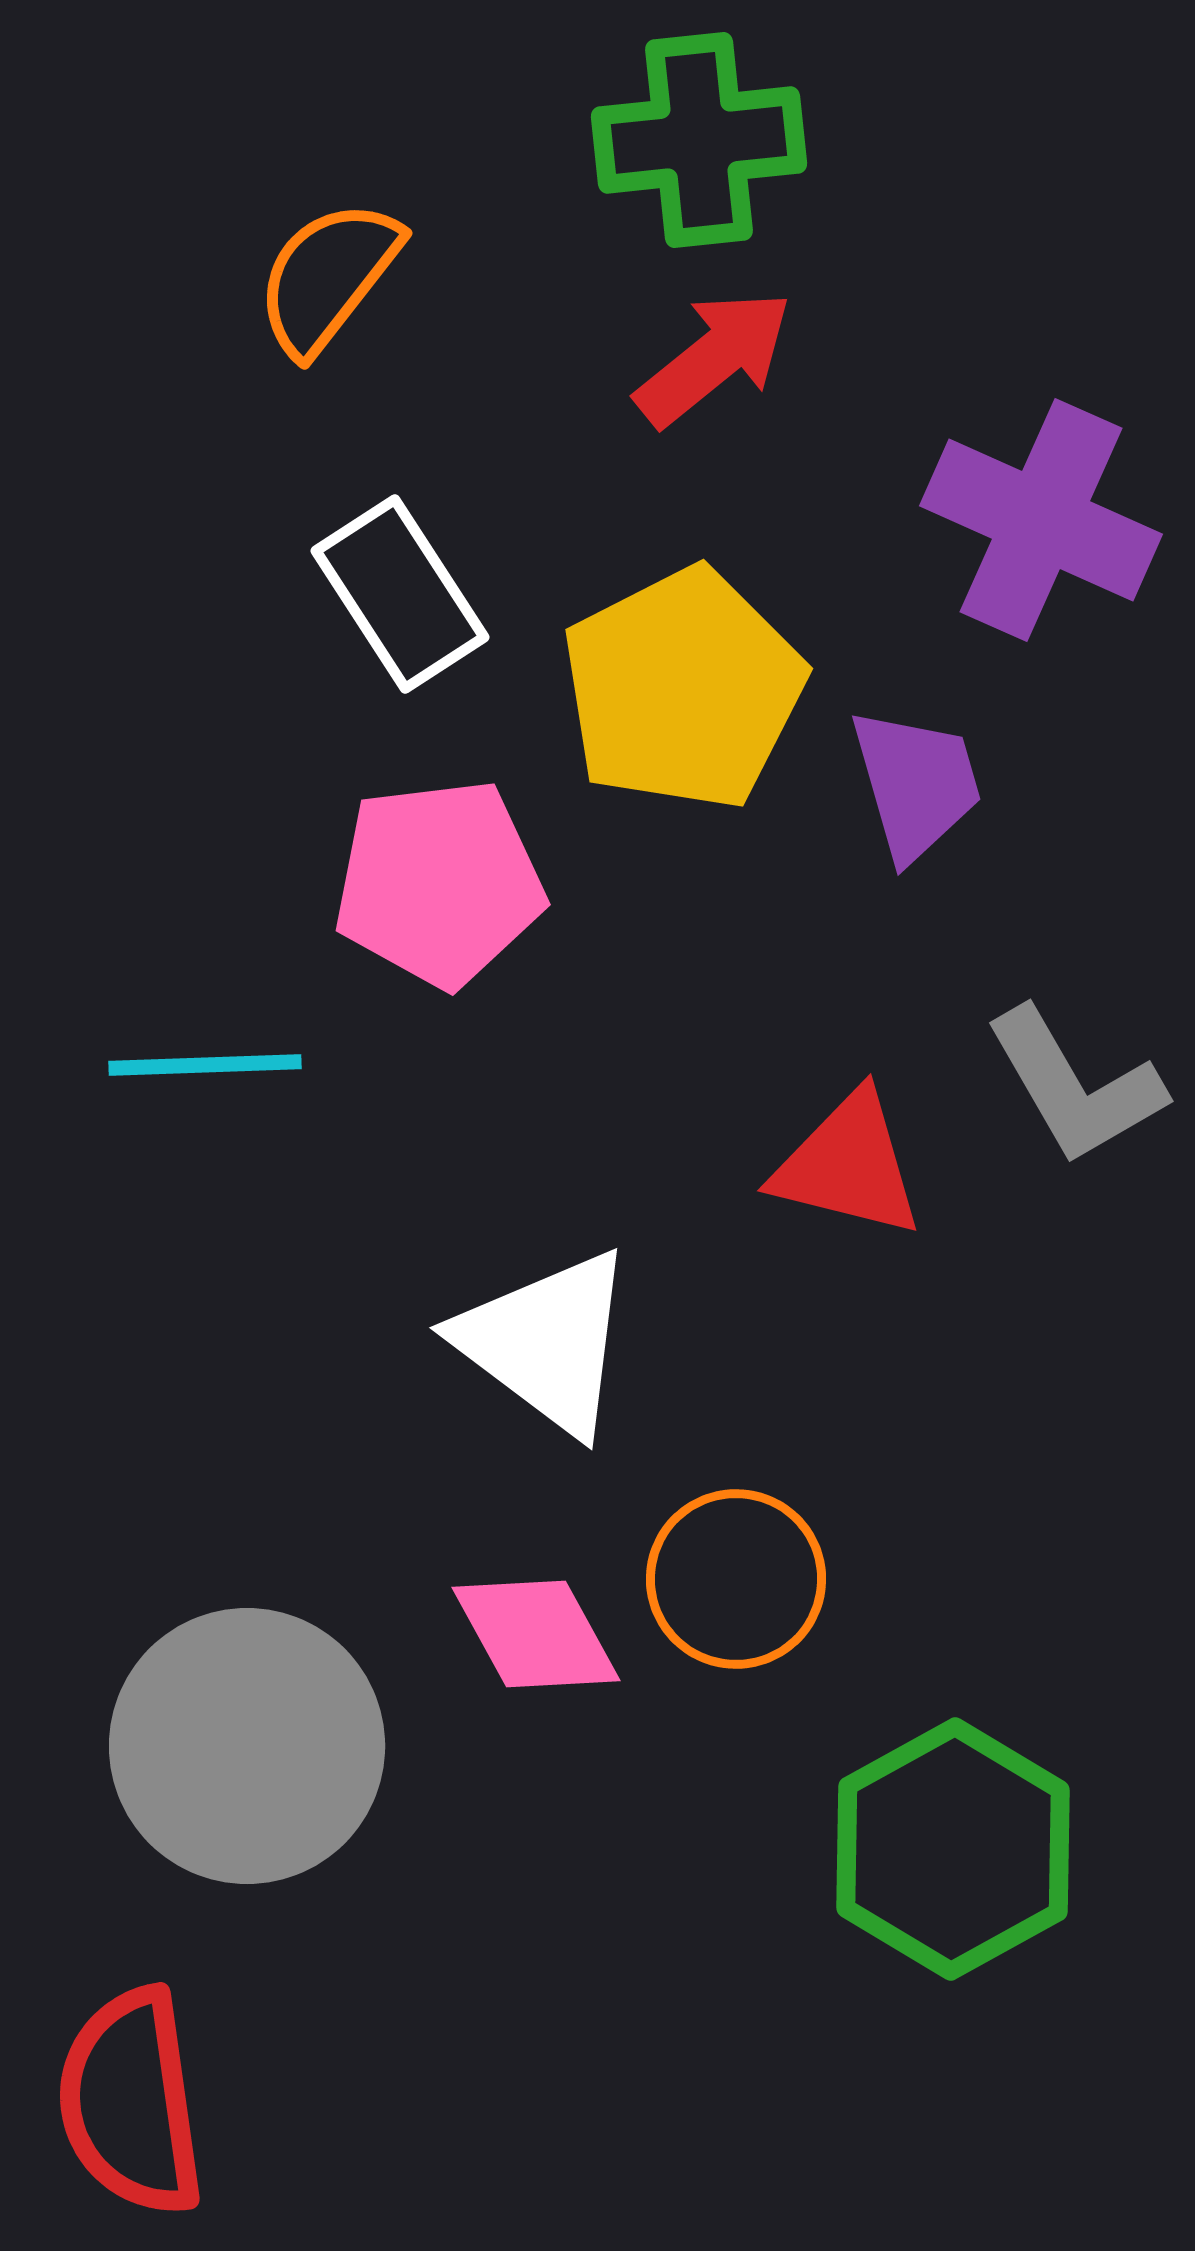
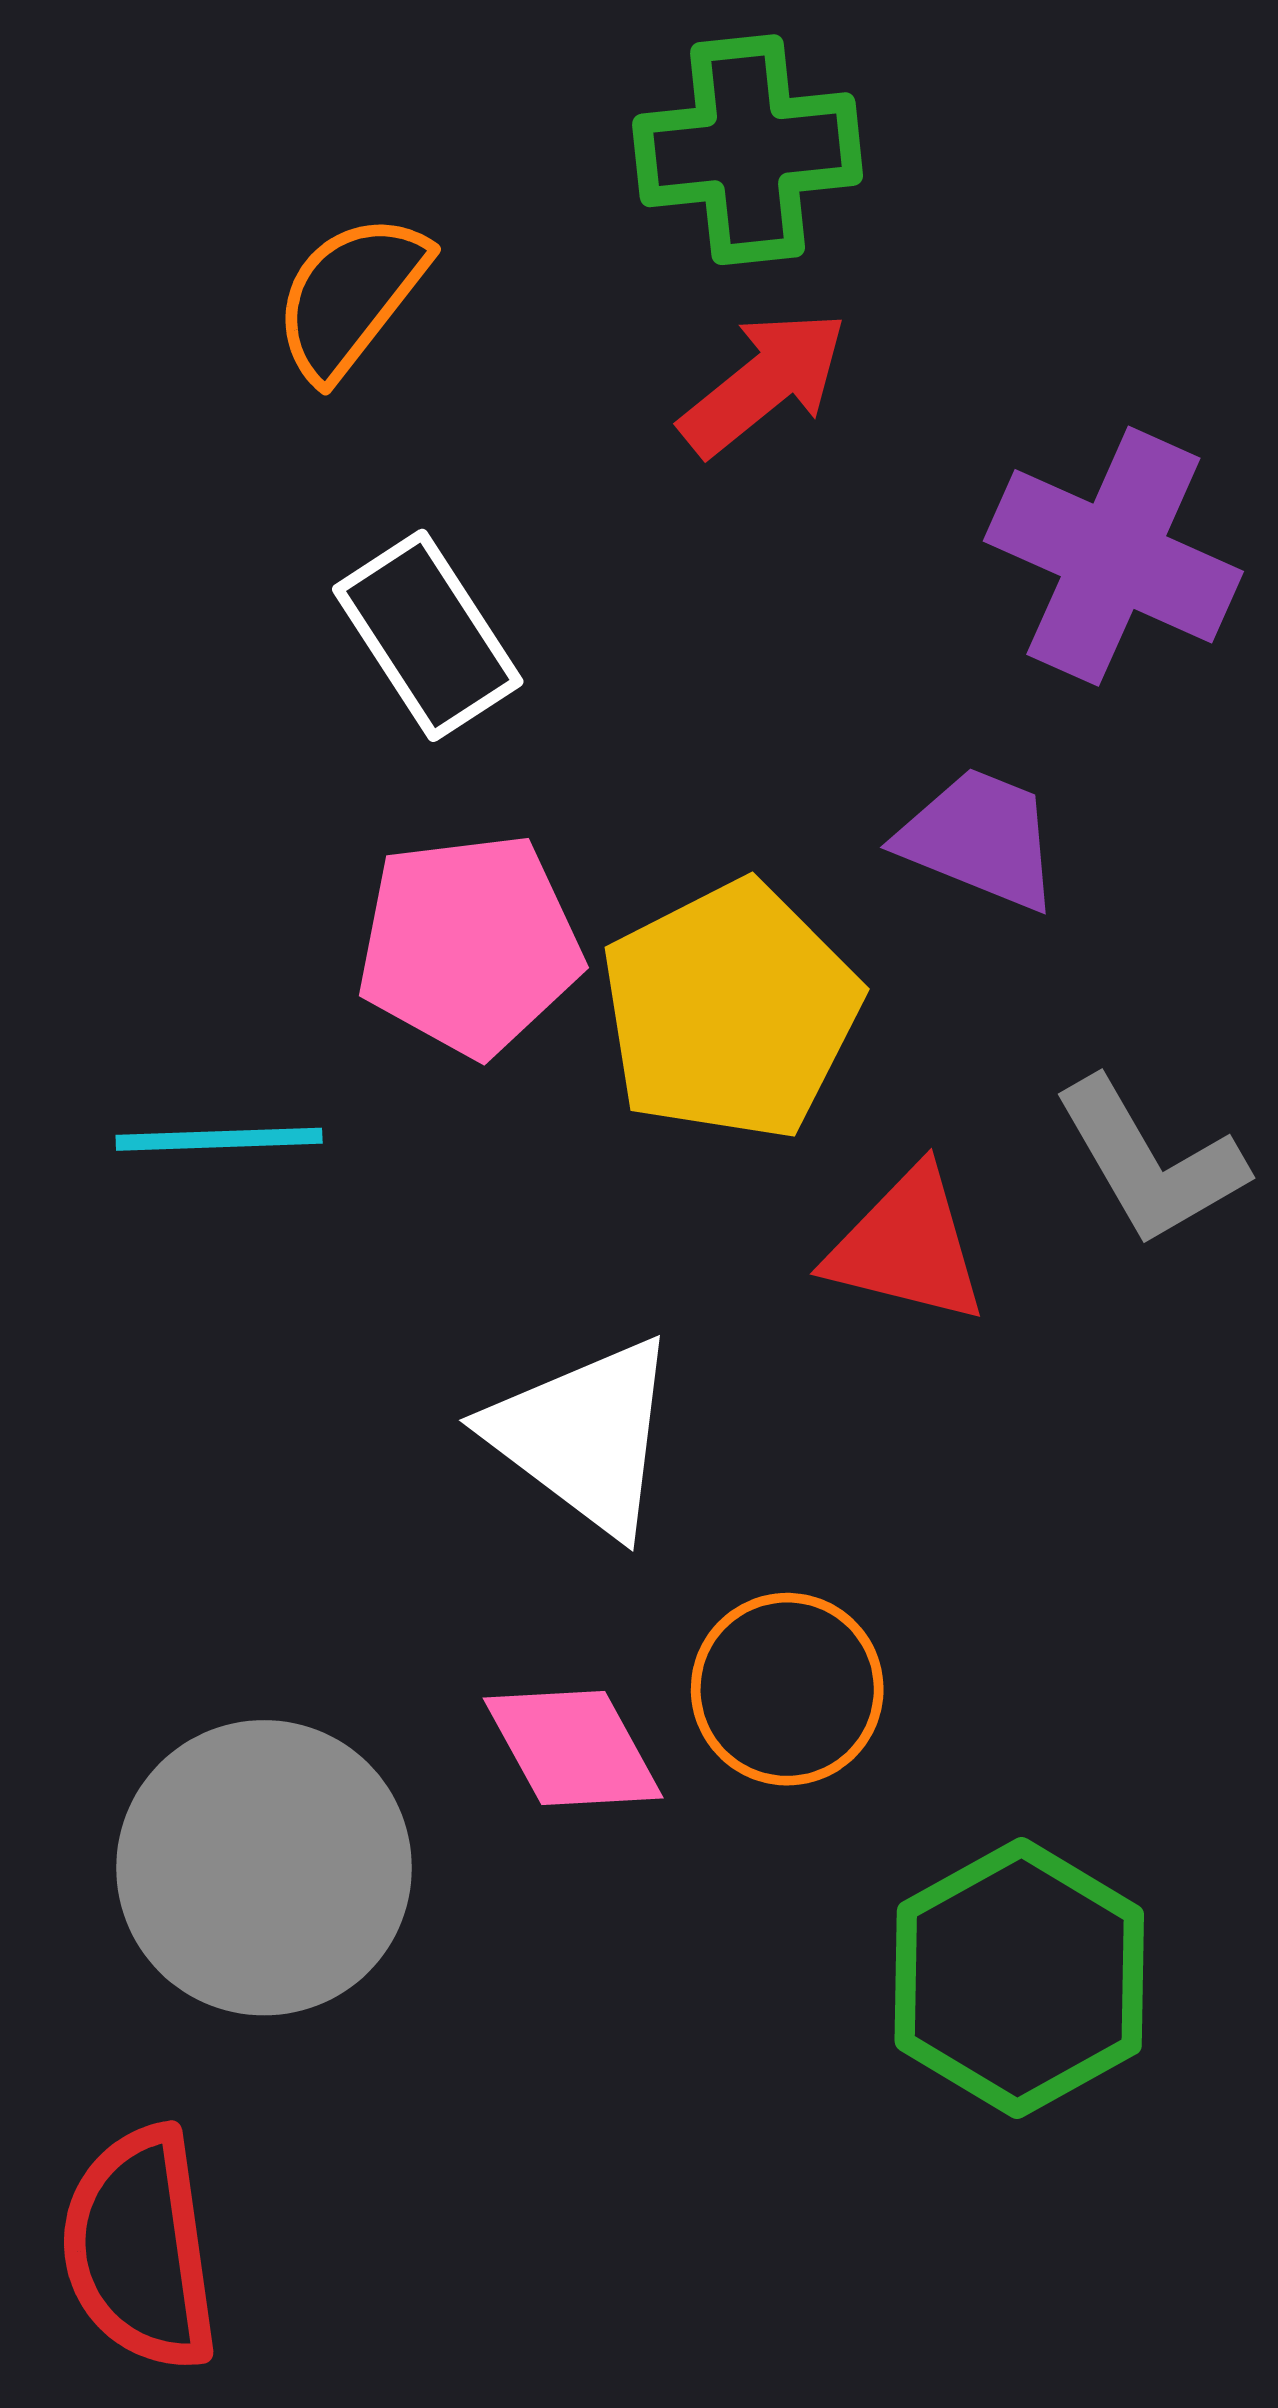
yellow pentagon: (683, 689) -> (730, 1011), moved
purple trapezoid: (916, 784) -> (980, 839), turned -52

